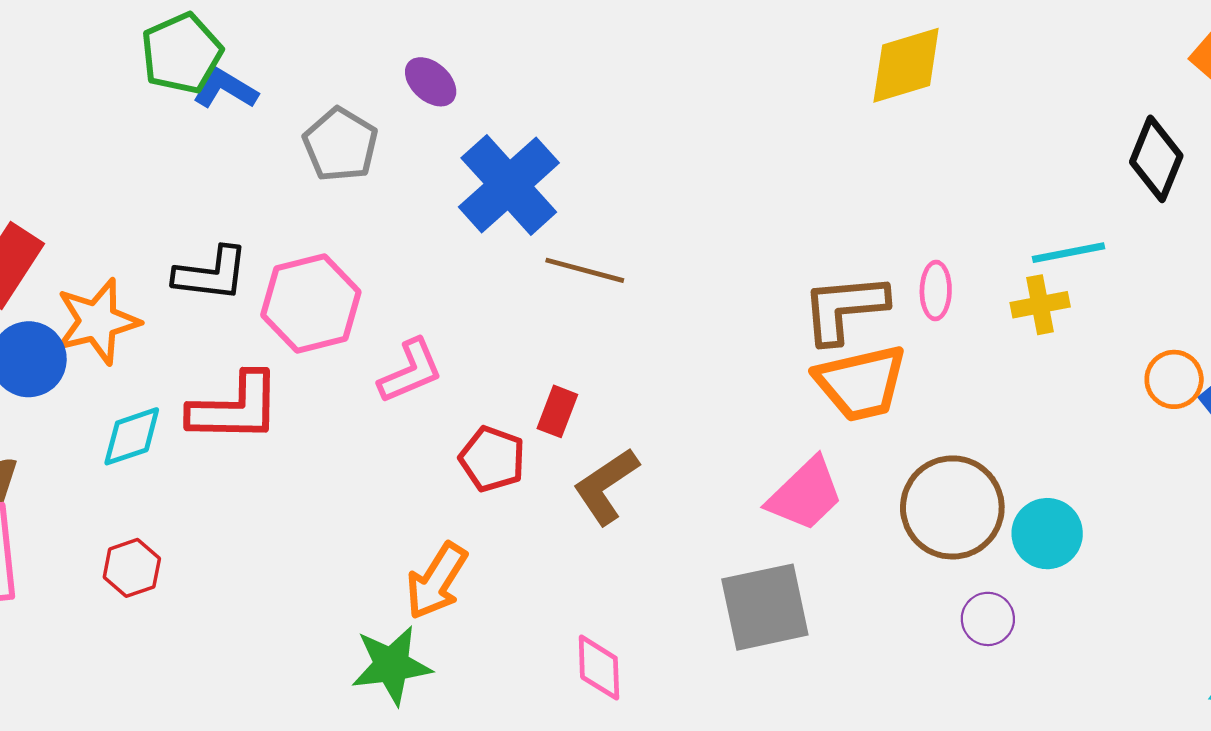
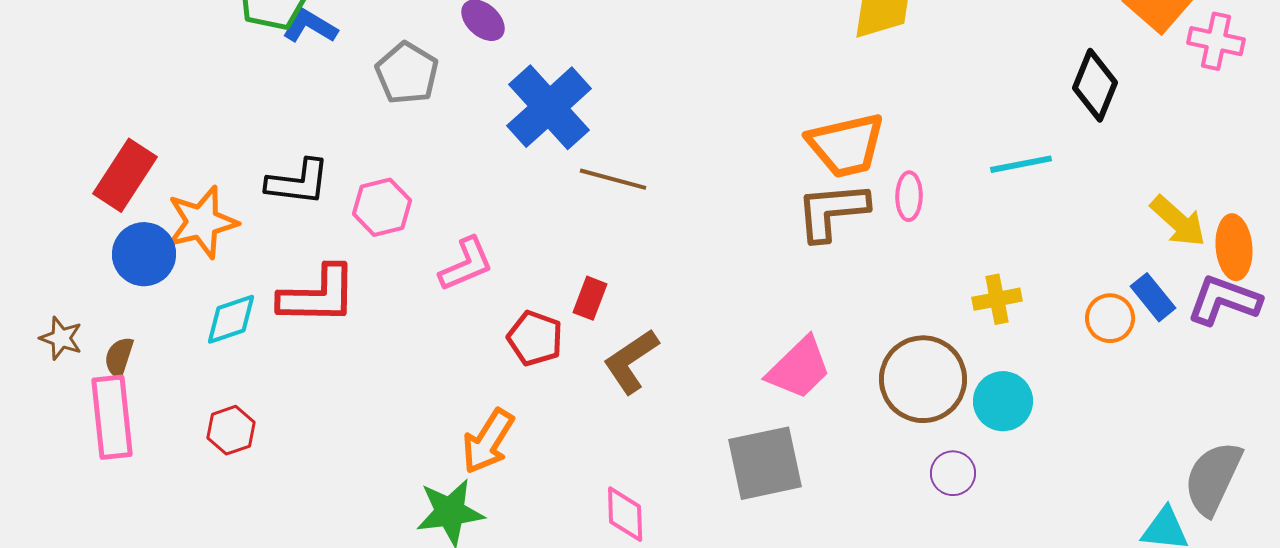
pink hexagon: (311, 304) -> (382, 207), size x0.7
yellow cross: (1040, 305) -> (997, 299), moved
orange circle: (1174, 379) -> (1110, 318), moved
orange trapezoid: (861, 383) -> (846, 145), moved

